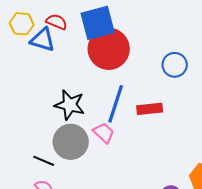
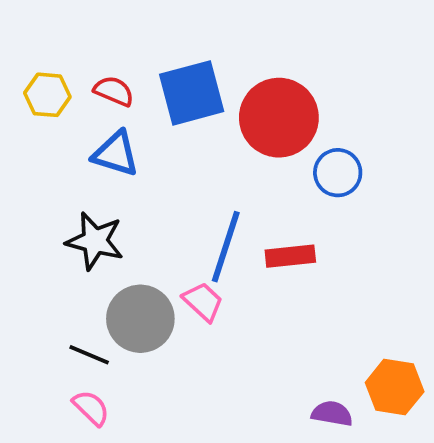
blue triangle: (43, 40) -> (116, 154), moved
red circle: (109, 49) -> (279, 118), moved
black star: (70, 105) -> (95, 241), moved

